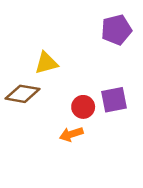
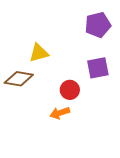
purple square: (114, 100) -> (98, 68), moved

